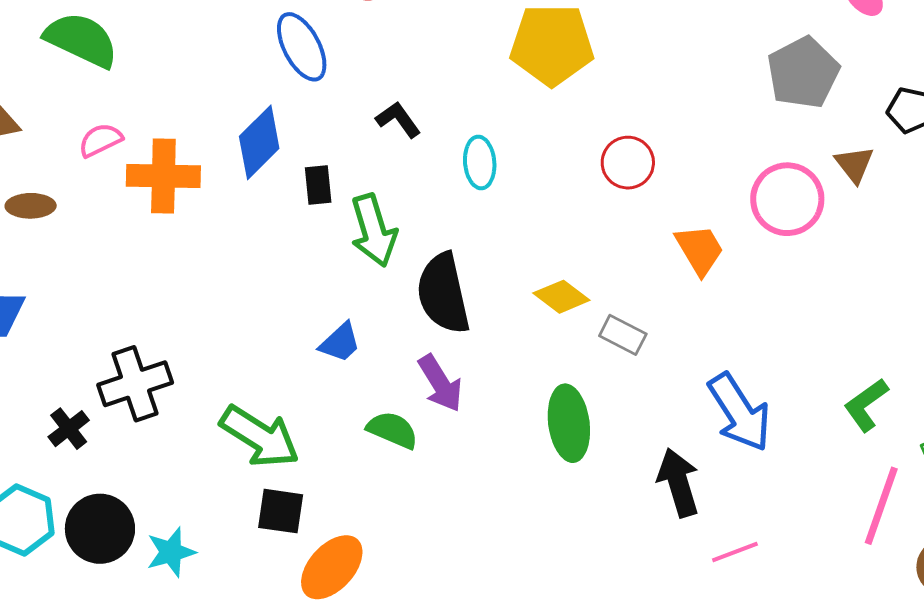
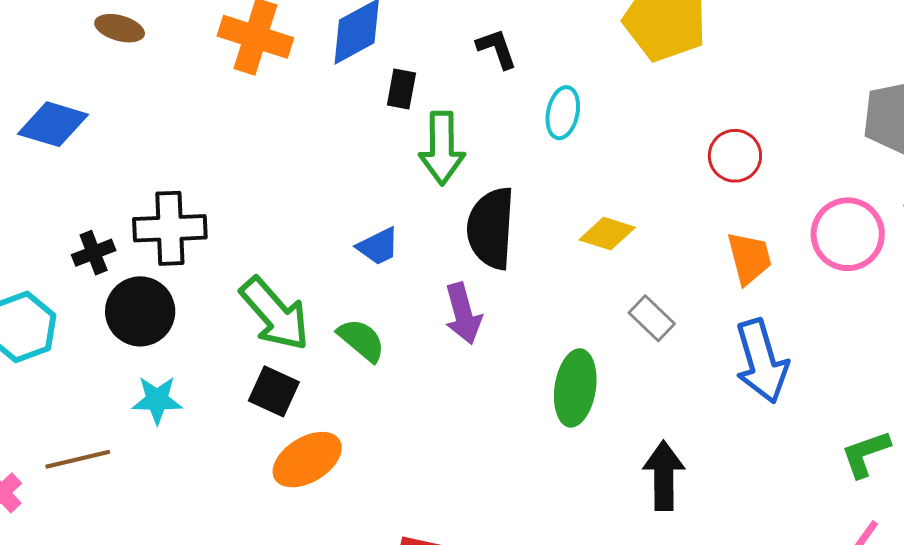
red circle: (628, 163) -> (735, 156), moved
yellow diamond: (561, 297) -> (607, 234), moved, turned -36
blue arrow: (739, 412) -> (762, 361), moved
green semicircle: (393, 430) -> (361, 340), moved
black circle: (100, 529) -> (140, 311), moved

